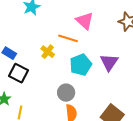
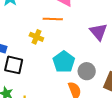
cyan pentagon: (81, 65) -> (64, 62), moved
gray circle: (66, 93) -> (87, 71), moved

